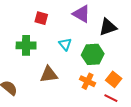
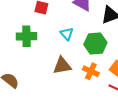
brown triangle: (49, 74) -> (62, 66), moved

